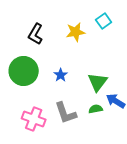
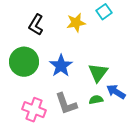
blue star: (61, 75) -> (61, 66), size x1.6

